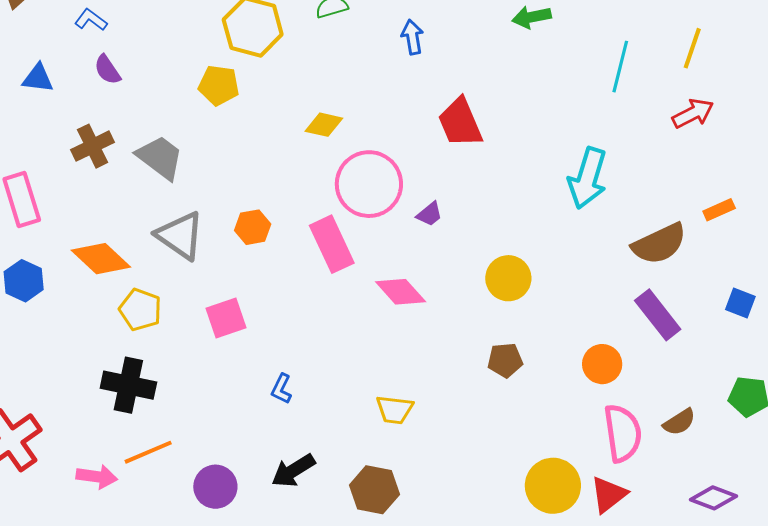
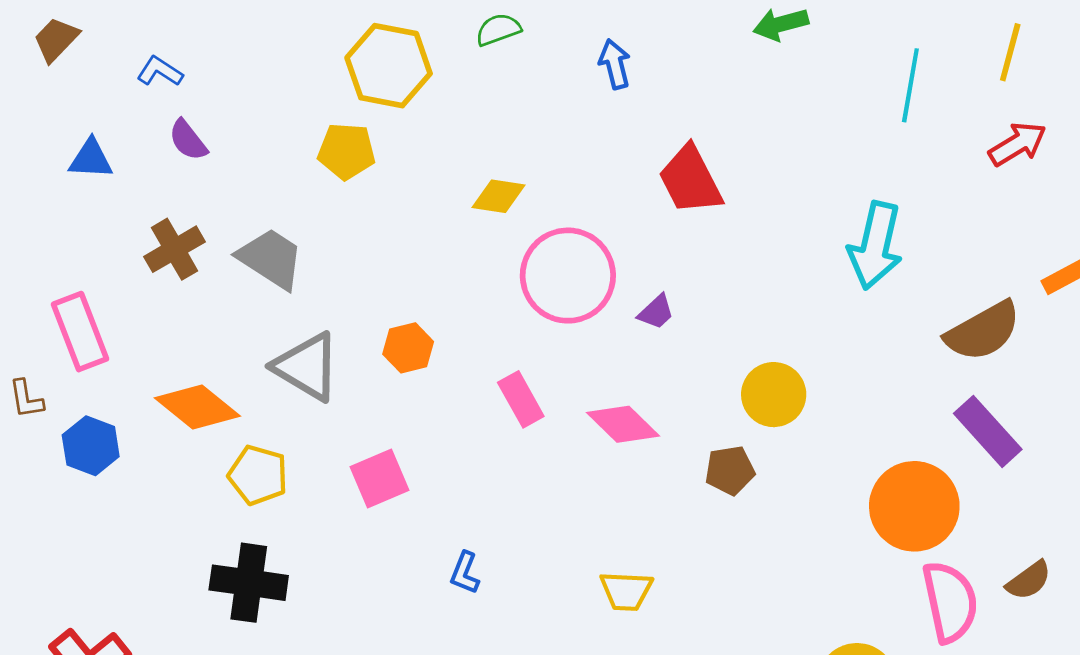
pink rectangle: (332, 244) -> (521, 399), moved, size x0.7
brown pentagon: (505, 360) -> (730, 470), moved
orange circle: (602, 364) -> (914, 506), size x1.6

